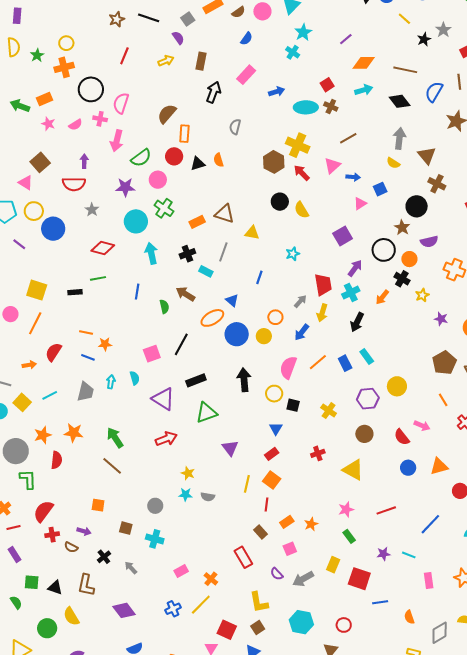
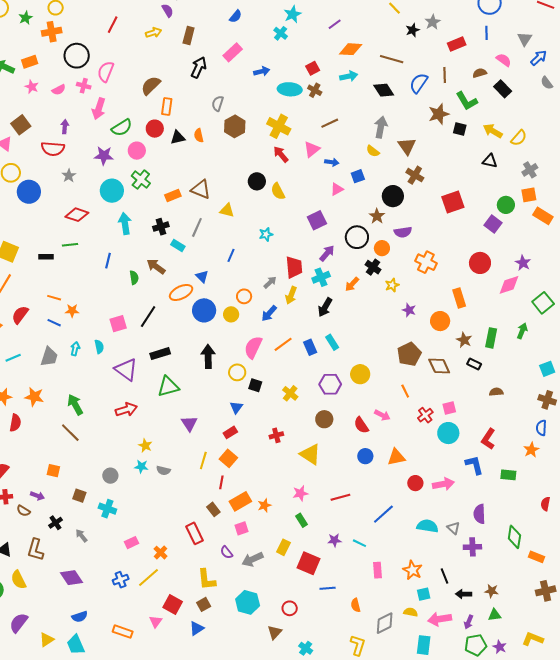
brown hexagon: (274, 162) -> (235, 126), moved
orange rectangle: (287, 522) -> (240, 501), size x1.5

